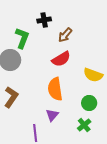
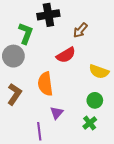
black cross: (44, 20) -> (48, 15), size x1.5
brown arrow: (65, 35) -> (80, 30), moved
orange semicircle: (55, 89) -> (45, 84), moved

